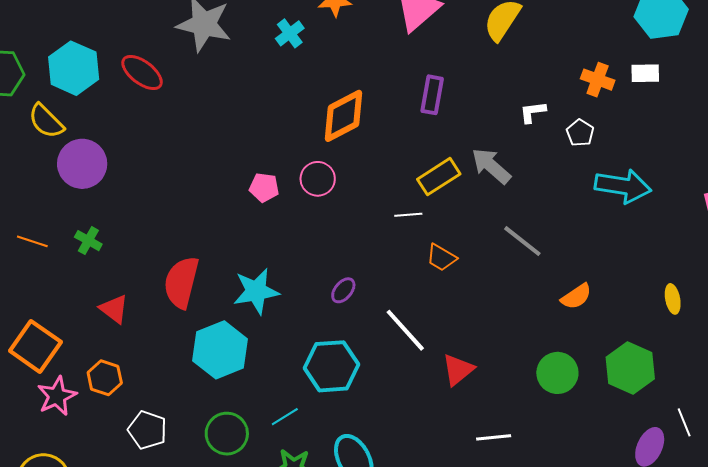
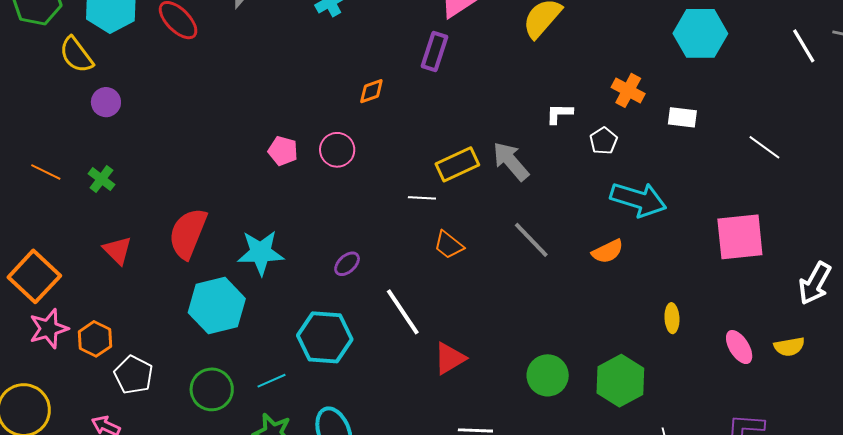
white rectangle: (645, 73) -> (682, 117), moved
purple rectangle: (432, 95) -> (434, 51), moved
orange diamond: (343, 116) -> (371, 91), size x0.5
purple circle: (82, 164) -> (106, 102), size x0.6
orange semicircle: (576, 296) -> (608, 251), moved
orange hexagon: (105, 378) -> (95, 339), moved

